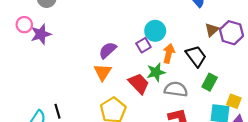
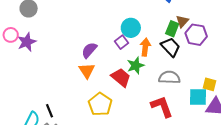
purple hexagon: (231, 33) -> (196, 35), moved
green rectangle: (210, 82) -> (172, 29), moved
gray semicircle: (176, 89) -> (169, 77), moved

